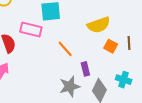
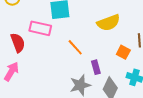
orange square: (111, 46) -> (123, 52), moved

